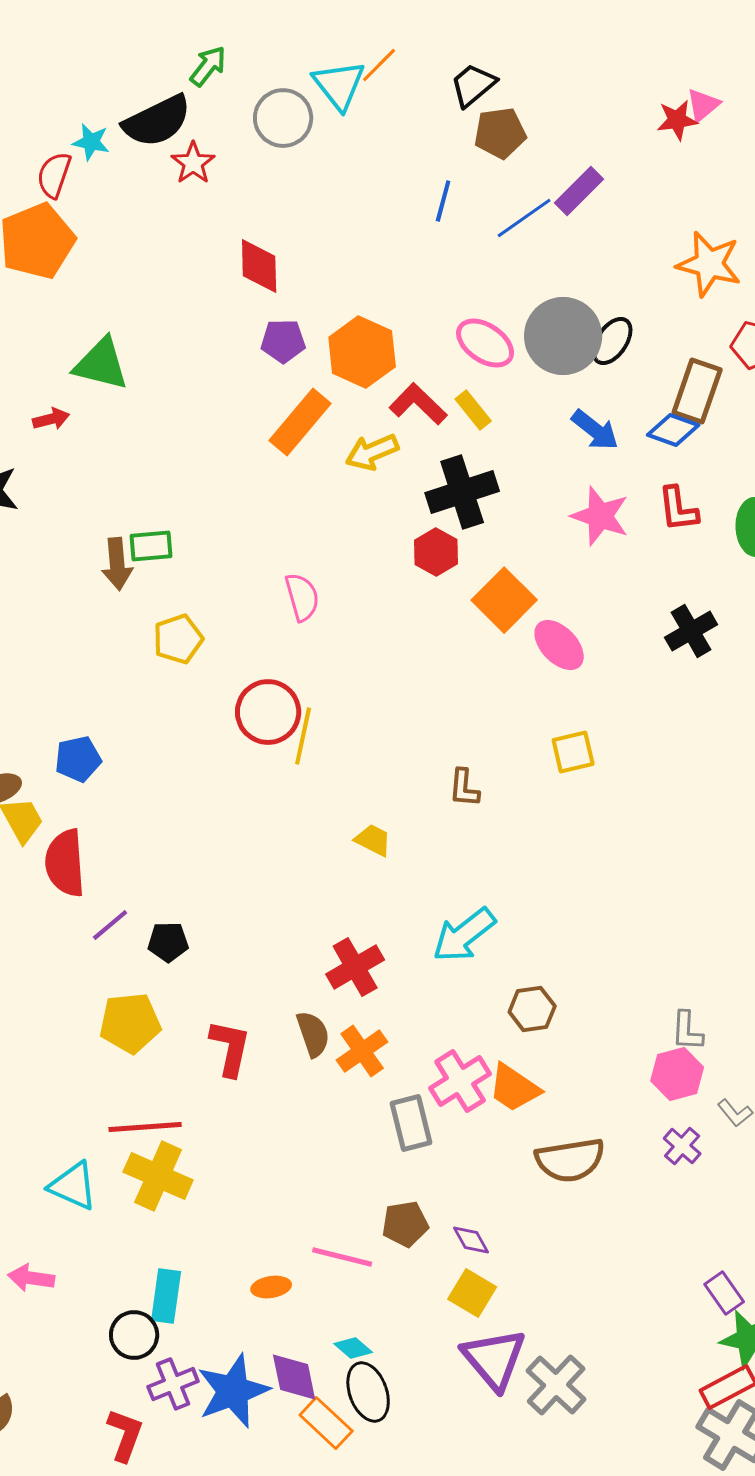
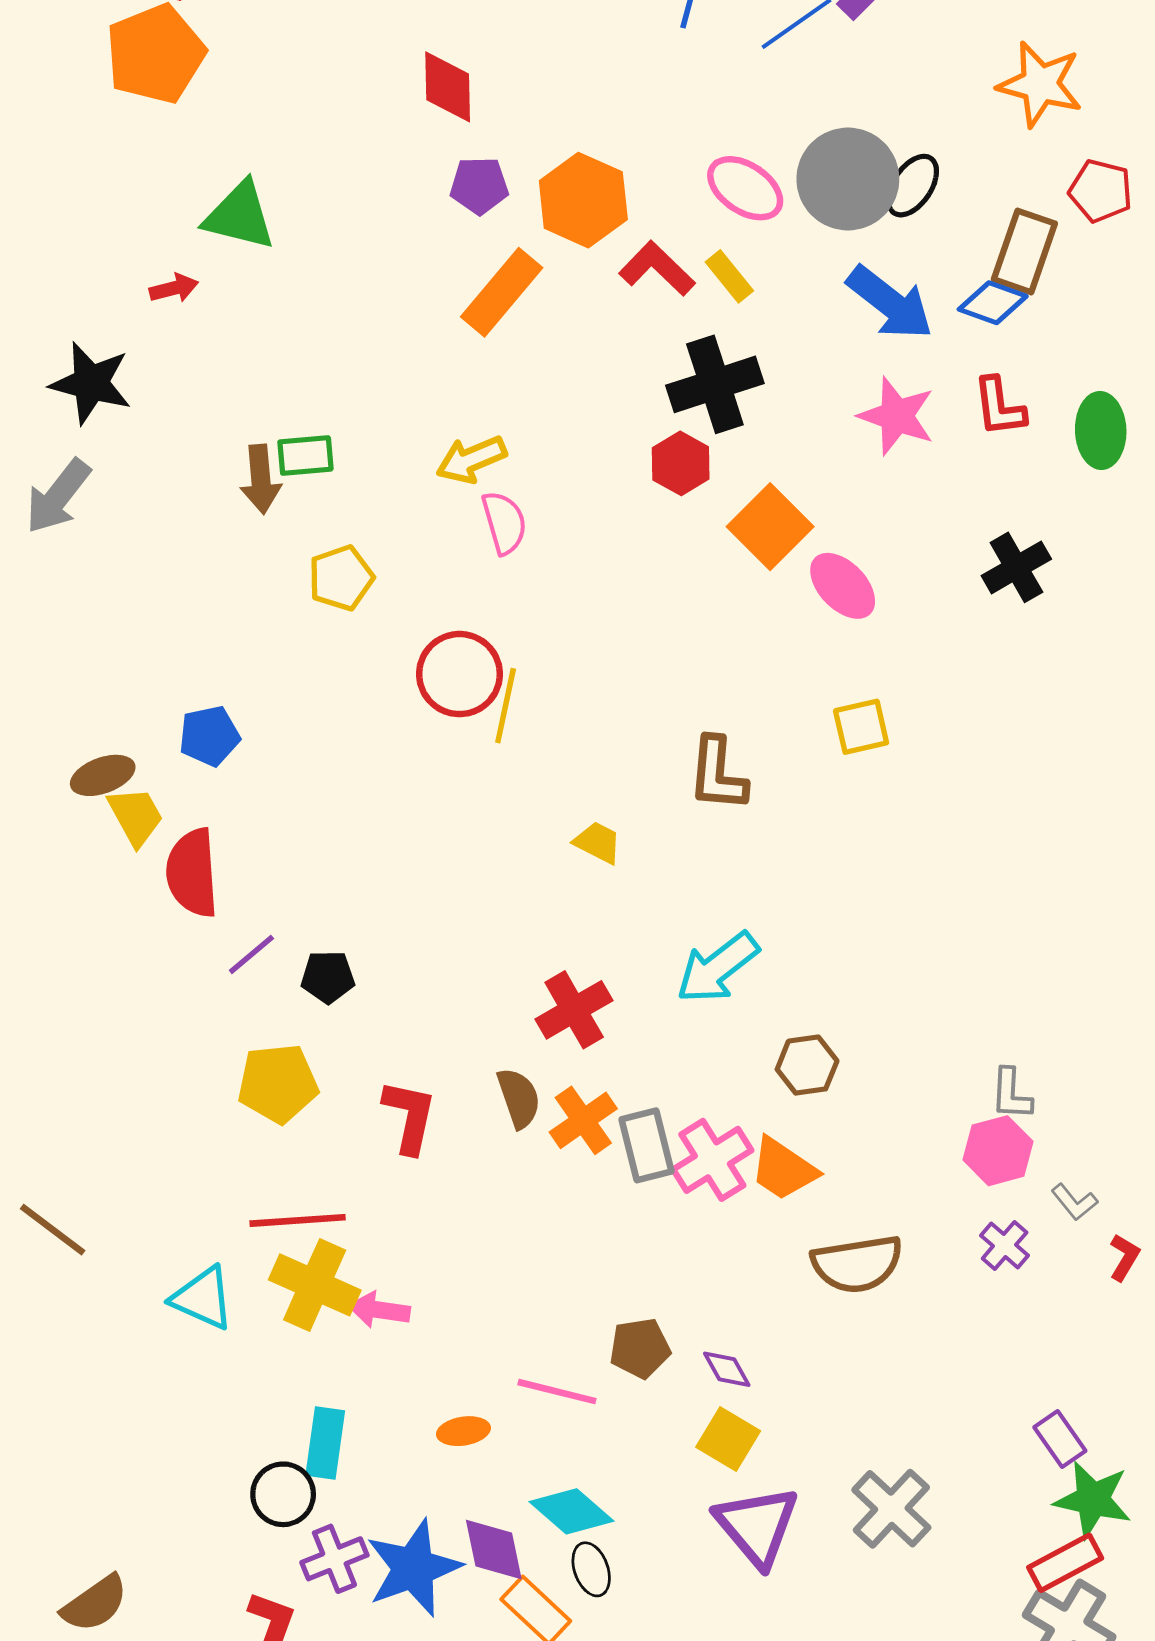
blue arrow: (595, 430) -> (890, 303), size x1.4
yellow arrow: (372, 452) -> (471, 459), moved
brown L-shape: (464, 788) -> (718, 774), size x1.5
gray rectangle: (411, 1123) -> (646, 1145), moved
pink arrow: (31, 1278) -> (379, 1310), moved
cyan diamond: (353, 1348) -> (571, 1511), size x1.6
gray cross: (556, 1385) -> (891, 1509), moved
black ellipse: (368, 1392) -> (591, 1569), size x0.7

